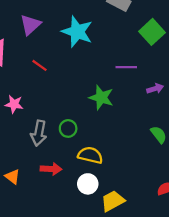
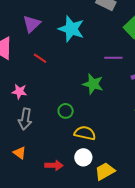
gray arrow: (39, 133) -> (25, 119), moved
red arrow: (51, 169) -> (54, 165), moved

